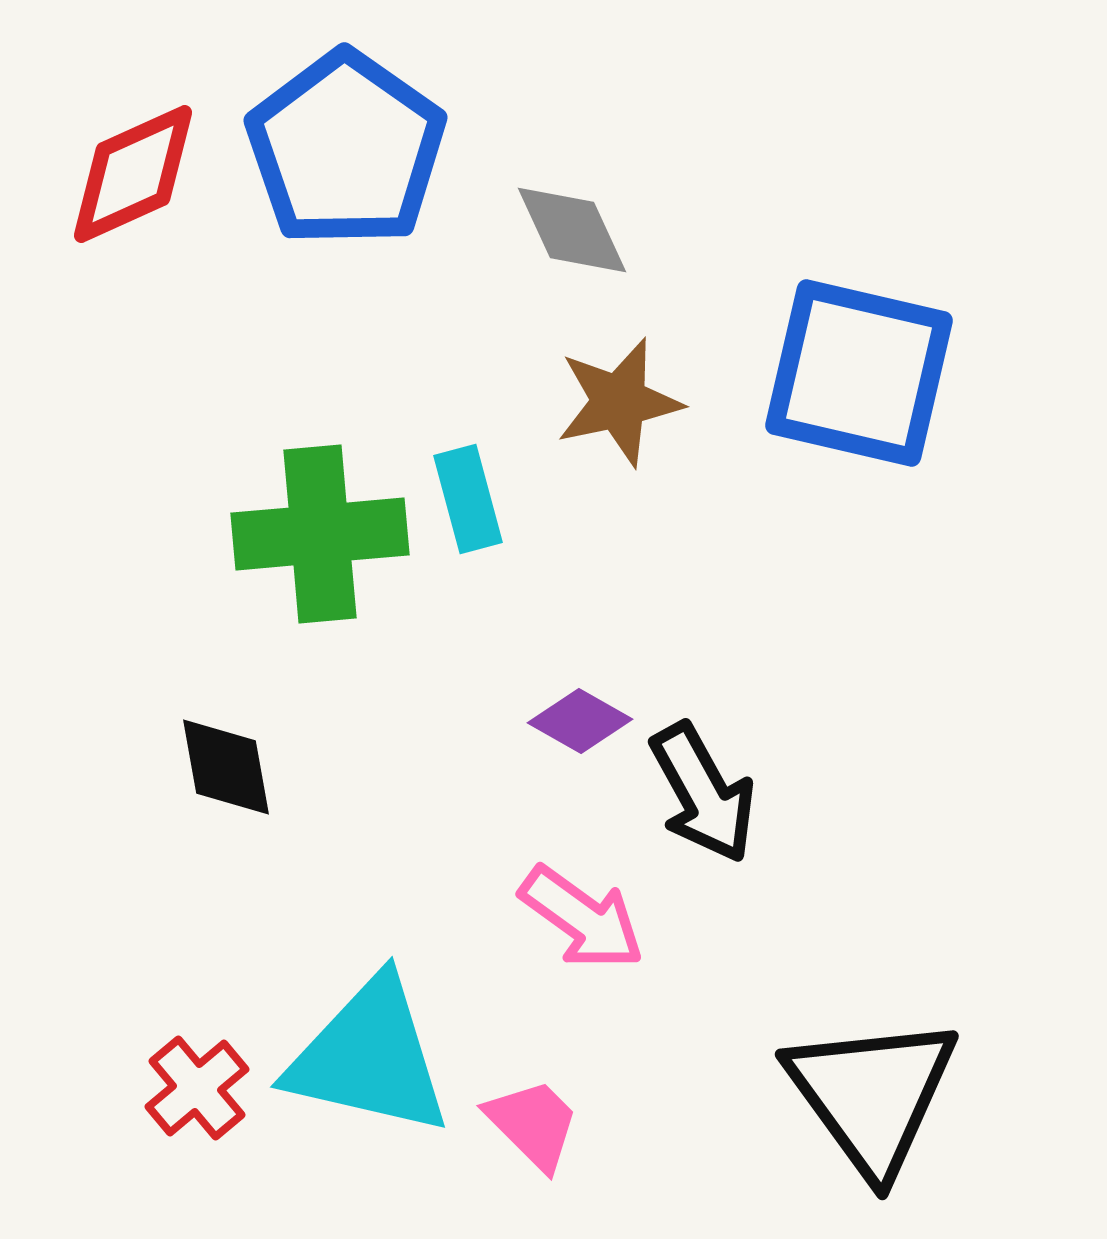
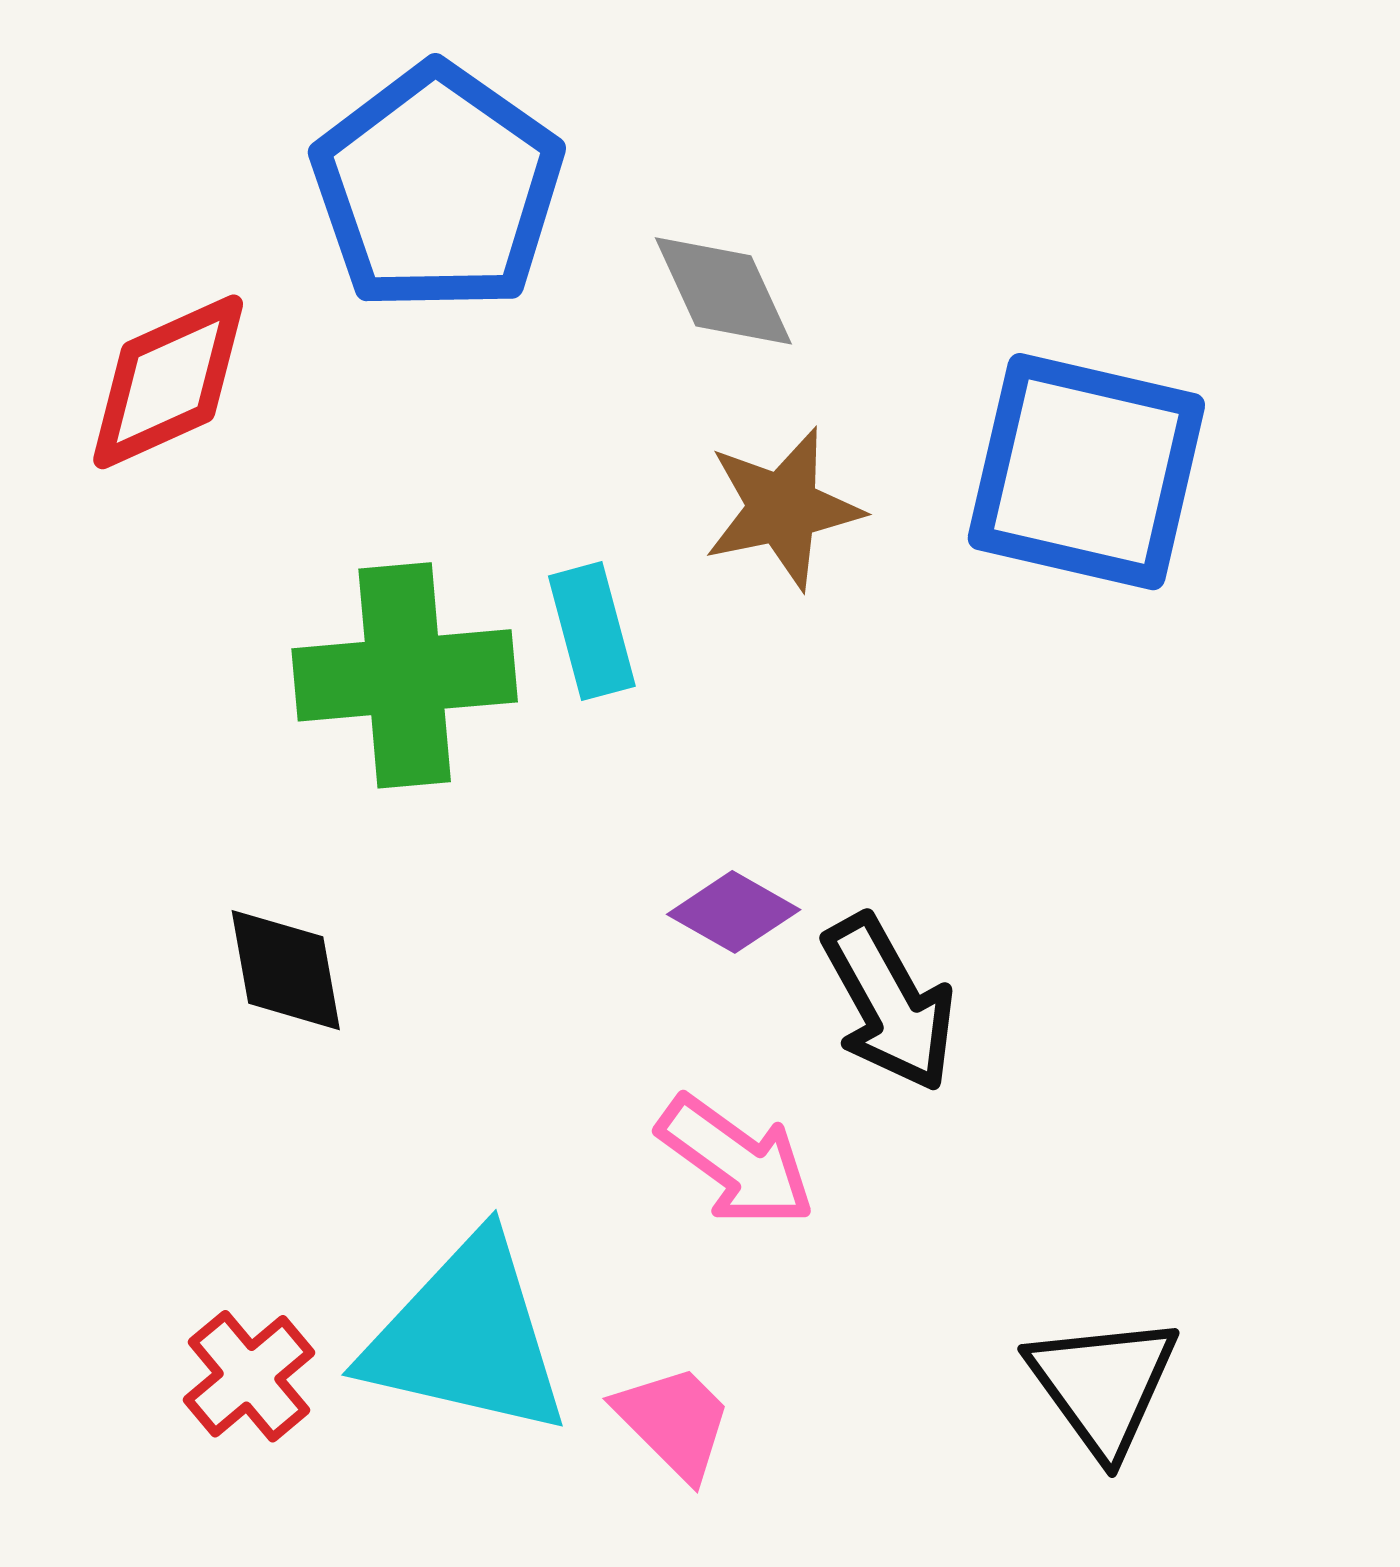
red diamond: (133, 174) -> (168, 382), moved
black triangle: (872, 1095) -> (1103, 1385), size x0.7

